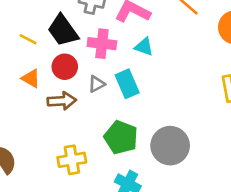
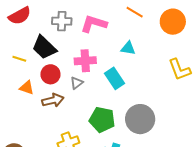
pink cross: (102, 44) -> (85, 61), moved
cyan triangle: (144, 47) -> (128, 48), moved
cyan rectangle: (127, 84) -> (115, 78), moved

